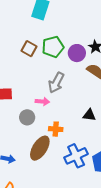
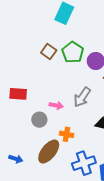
green pentagon: (53, 47) -> (73, 52), turned -30
gray arrow: (56, 83) -> (82, 97), moved

